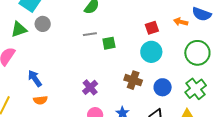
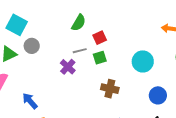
red square: (152, 28) -> (100, 38), moved
brown cross: (133, 80) -> (110, 89), moved
purple cross: (90, 87) -> (68, 67), moved

